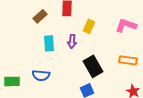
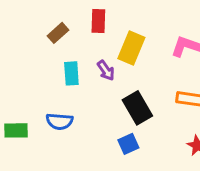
yellow rectangle: (89, 26) -> (131, 48), size x1.5
purple arrow: (72, 41) -> (106, 70), turned -40

